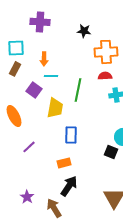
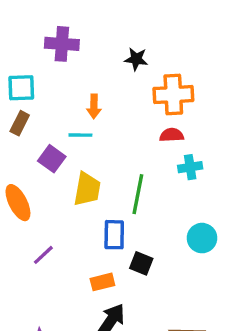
orange arrow: (44, 59) -> (94, 106), moved
green line: (78, 90) -> (138, 194), moved
black square: (111, 152) -> (141, 263), moved

